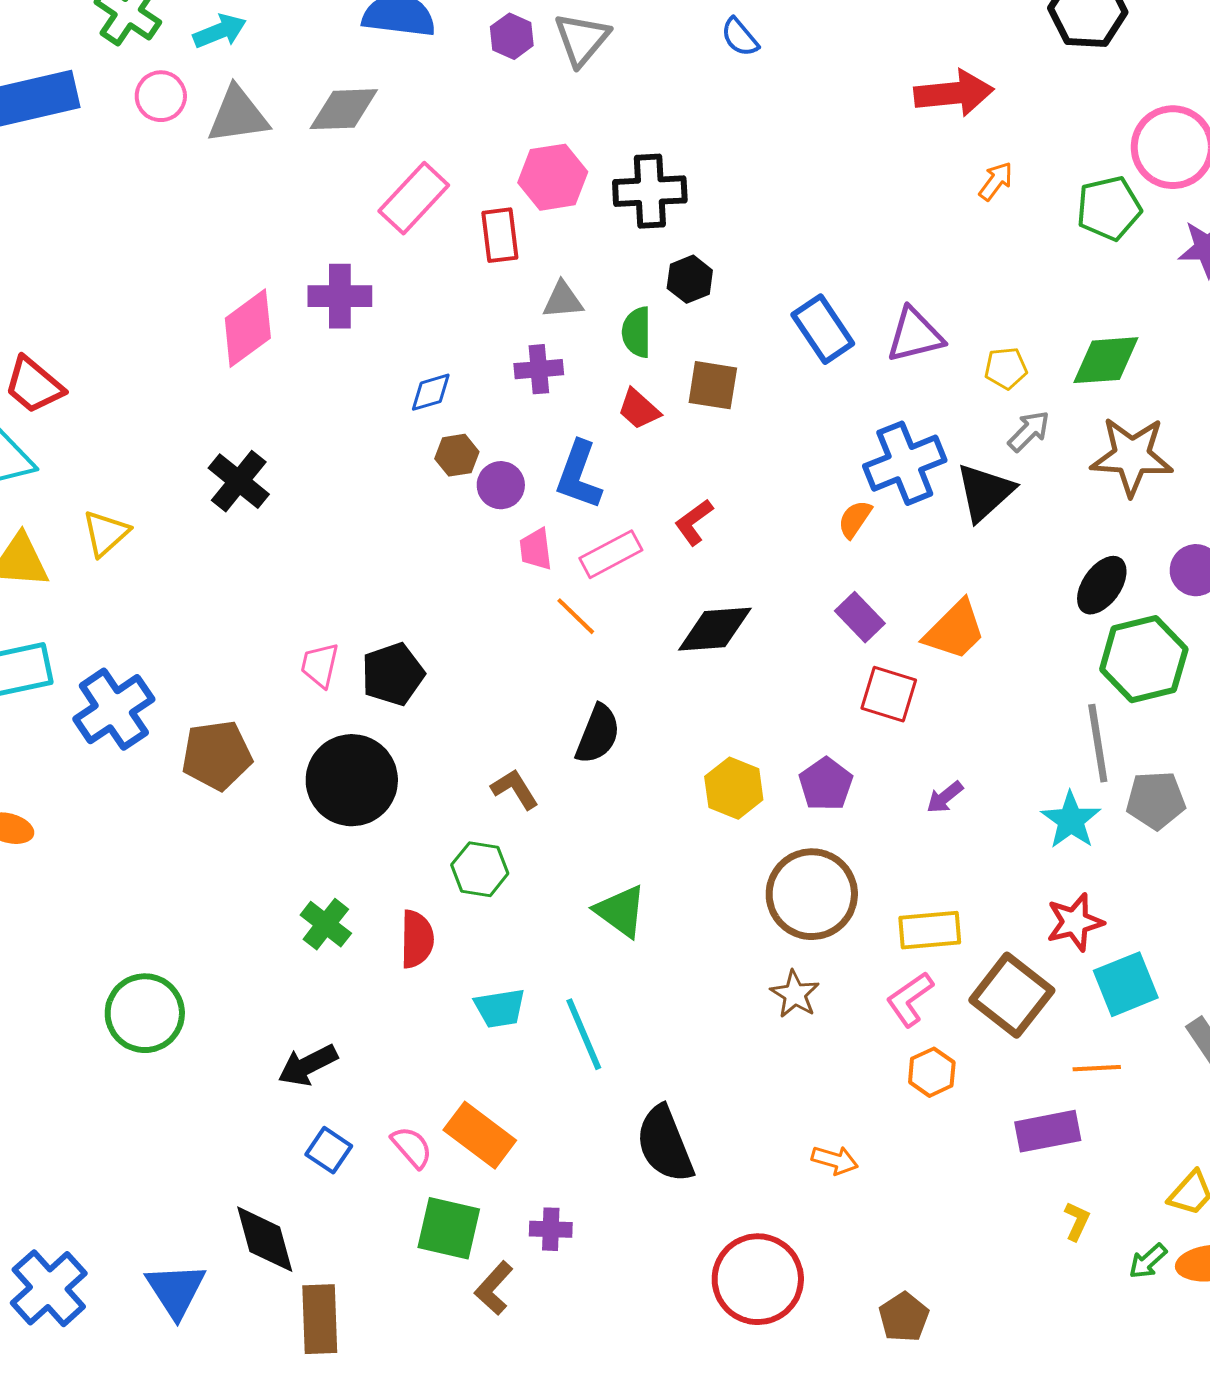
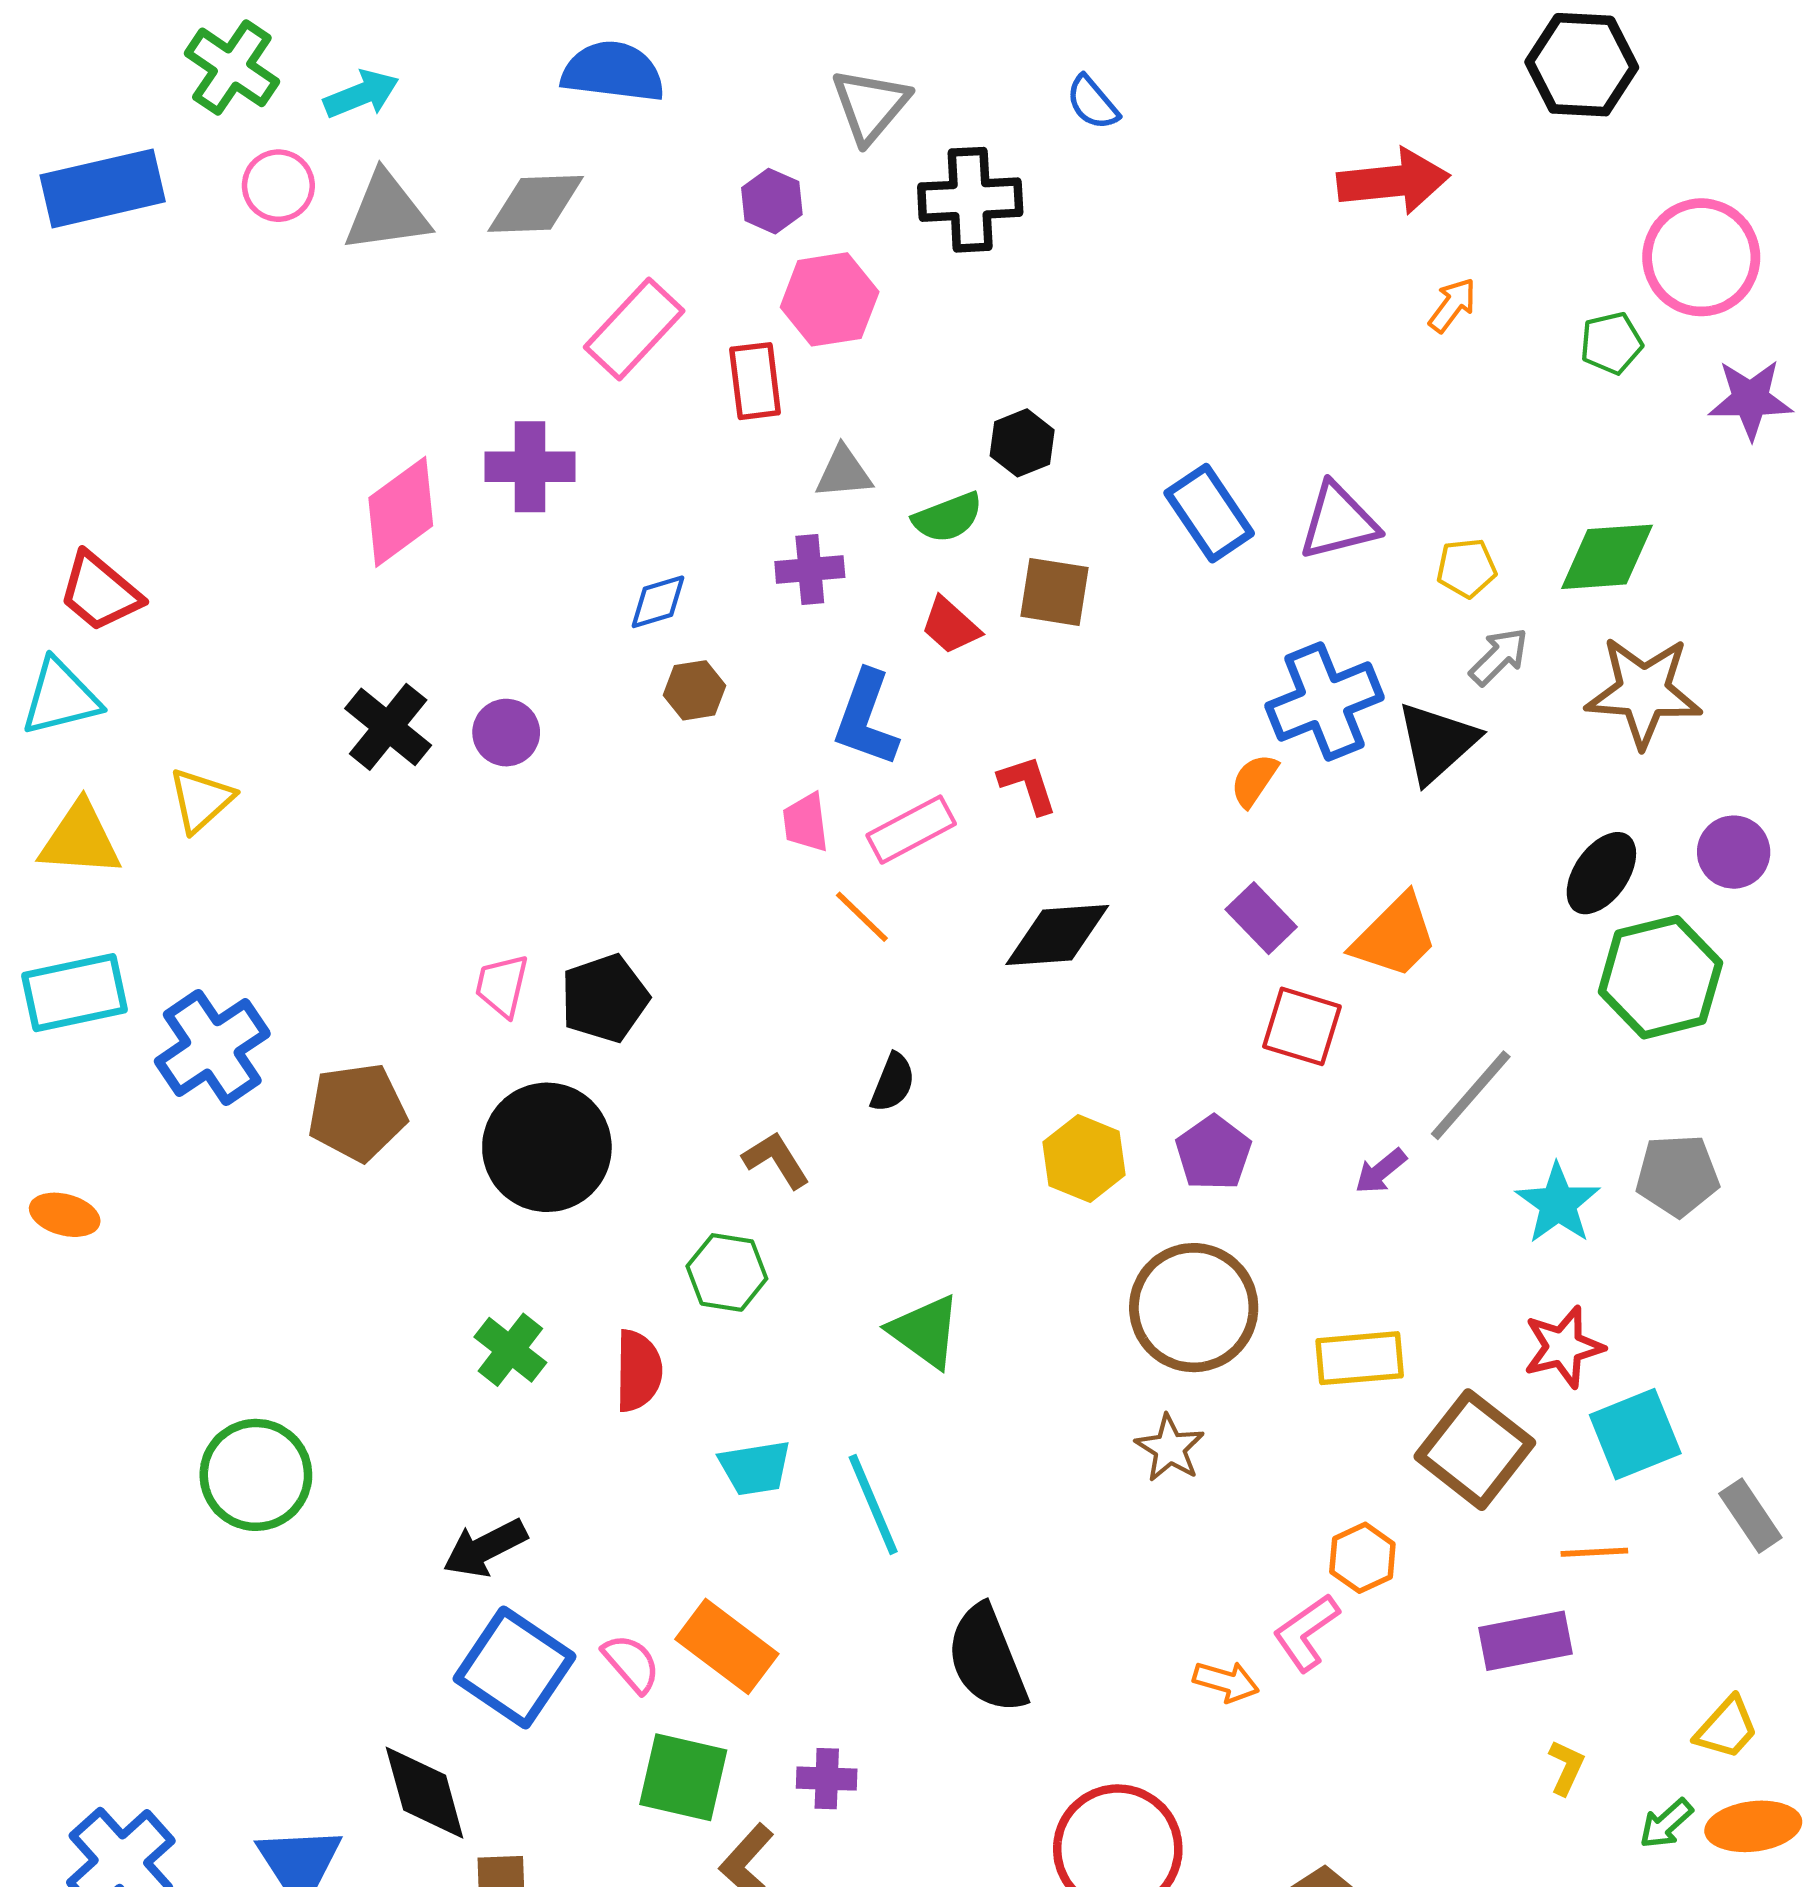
purple hexagon: (512, 36) -> (772, 201), moved
black cross: (650, 191) -> (970, 200), moved
green pentagon: (1109, 208) -> (1611, 343), size x0.7
green semicircle: (637, 332) -> (948, 517), turned -111
purple circle: (501, 485) -> (506, 733), moved
red L-shape: (694, 522) -> (1028, 785), turned 108
black semicircle: (598, 734) -> (893, 1083), size x0.7
gray line: (1098, 743) -> (1471, 1095), moved, turned 50
pink L-shape: (910, 999) -> (1306, 1632), moved
blue square: (329, 1150) -> (515, 1668), size x1.8

